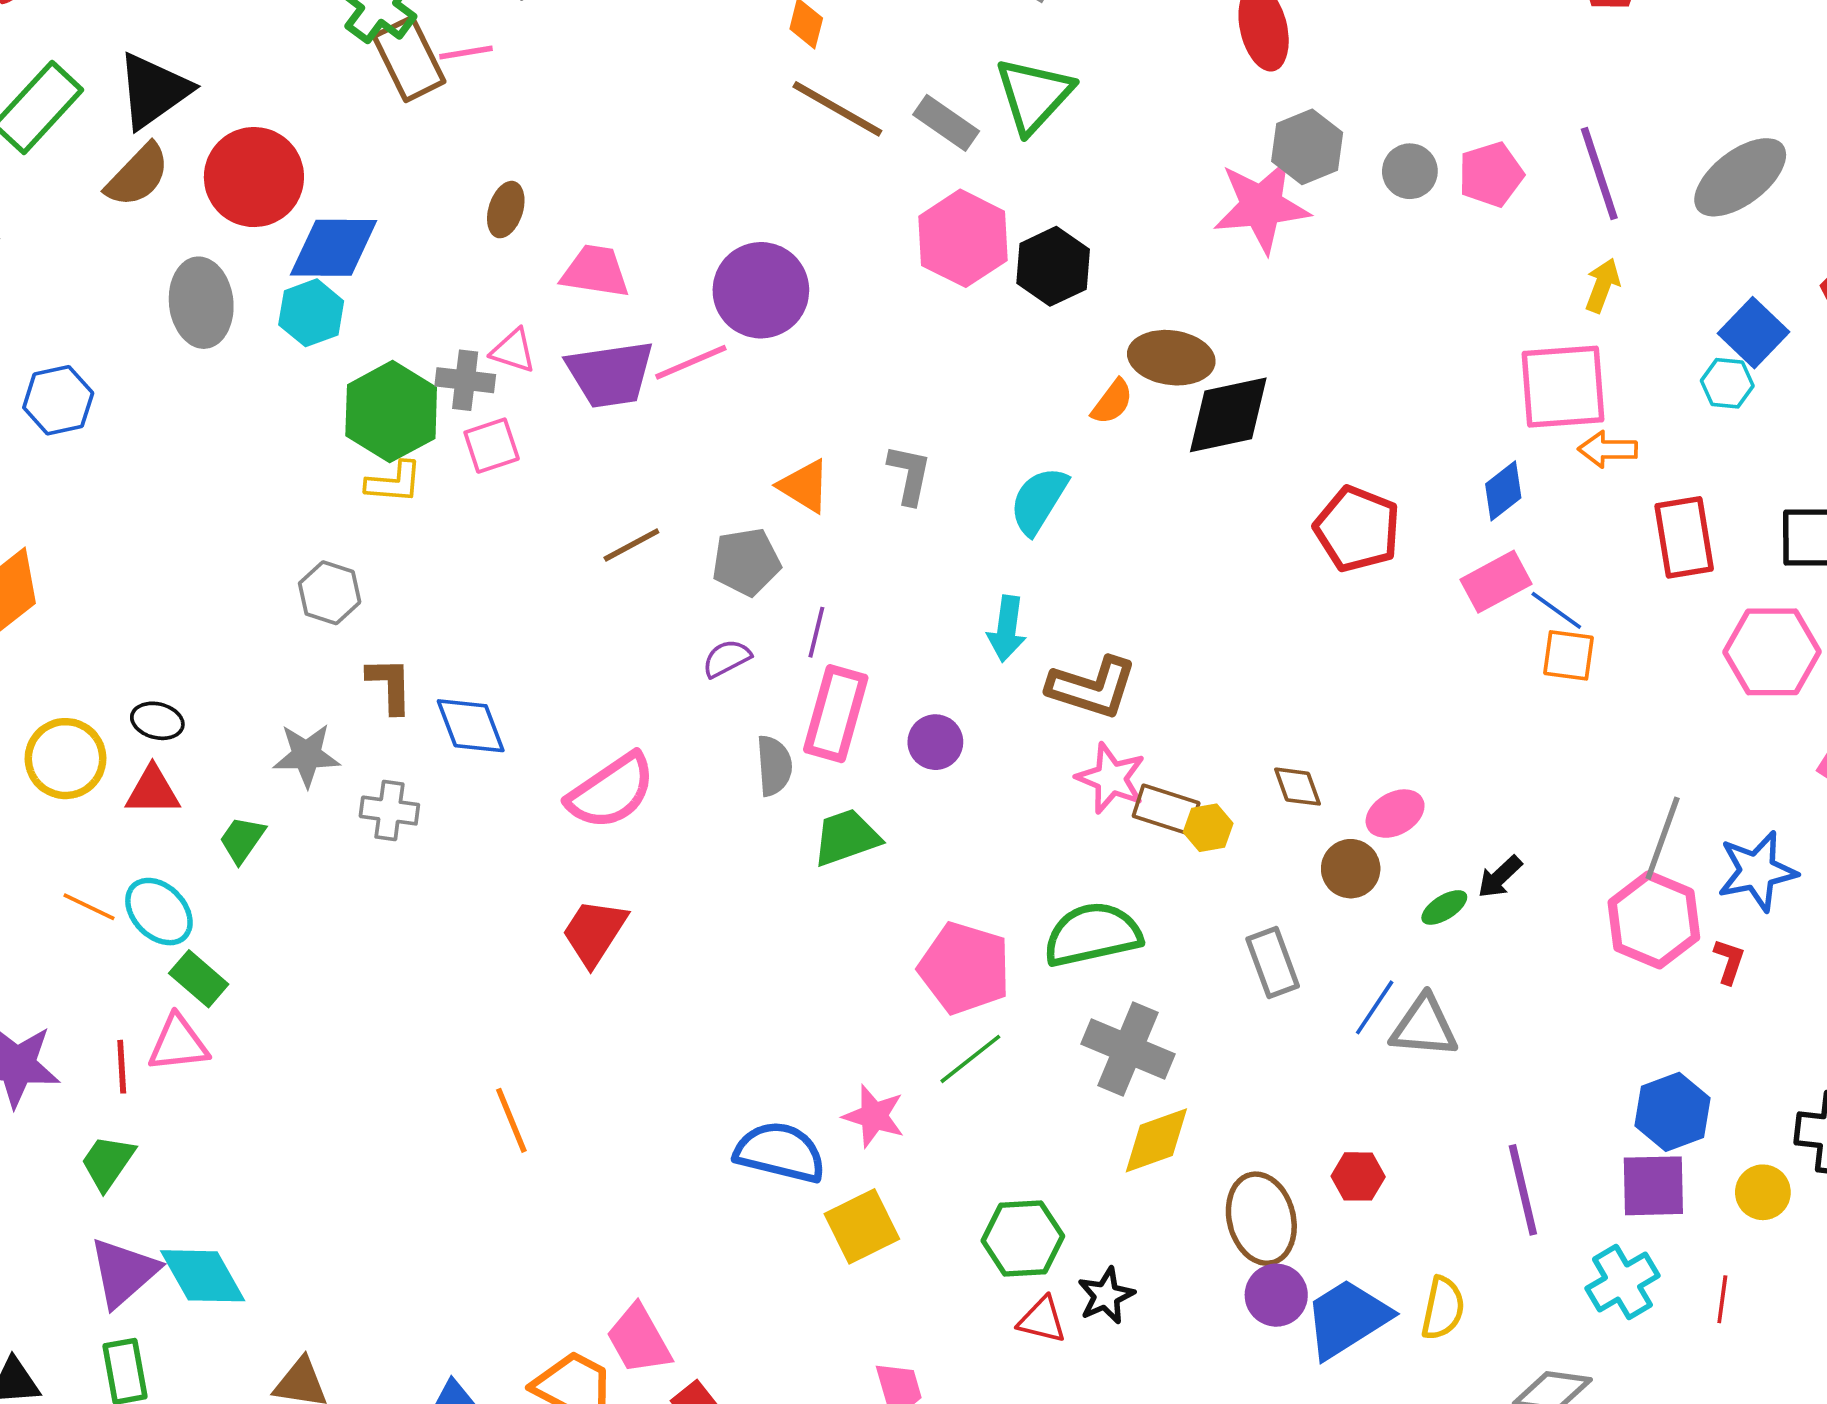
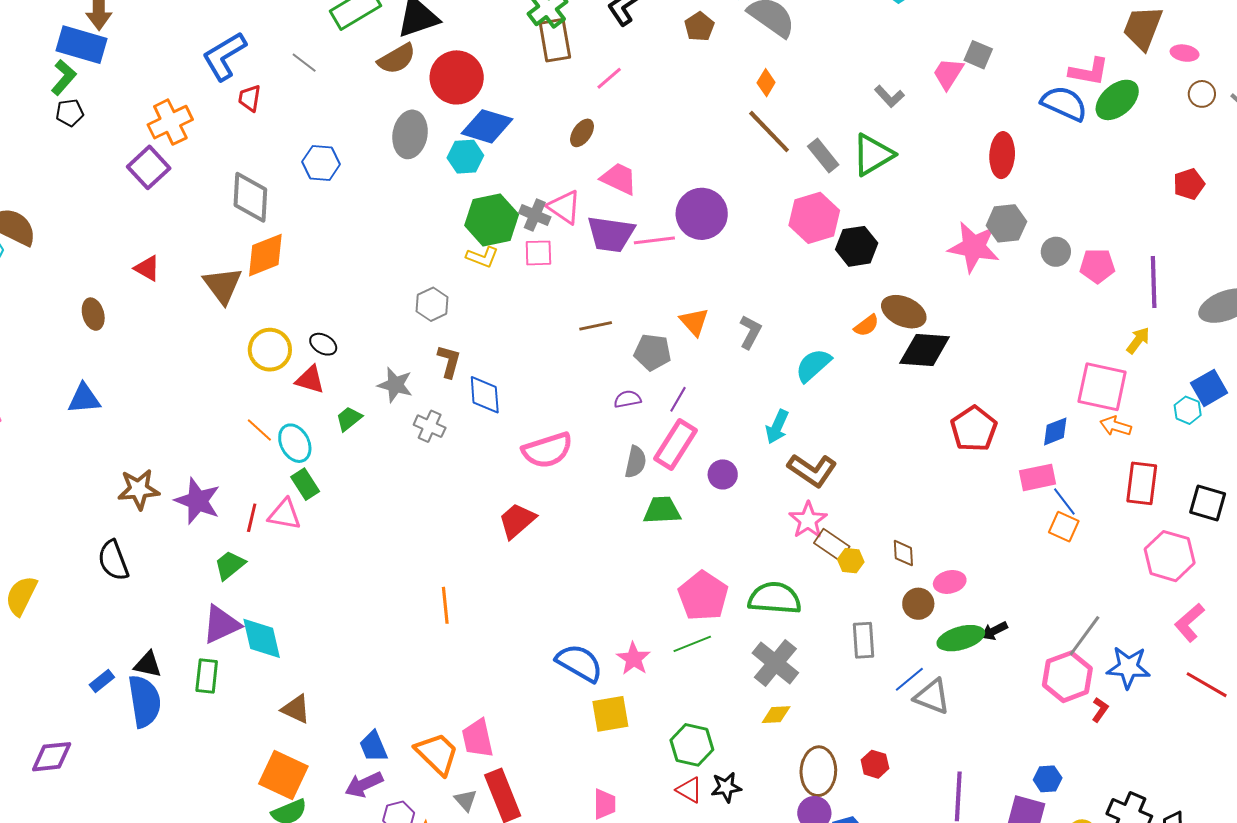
pink line: (466, 52) -> (609, 78), moved, turned -48
pink triangle: (513, 351) -> (564, 207), size x1.4
green ellipse: (1444, 907) -> (961, 638), size x1.8
blue hexagon: (1673, 1112) -> (1048, 779), size x0.7
yellow diamond: (1156, 1140) -> (776, 715), size x0.7

